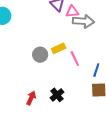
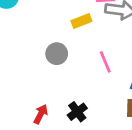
yellow rectangle: (59, 48) -> (81, 21), moved

